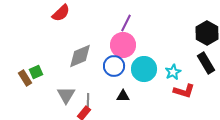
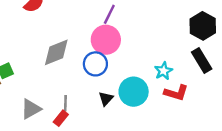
cyan circle: (144, 69) -> (134, 92), moved
gray triangle: (66, 95) -> (31, 109), moved, turned 30
black triangle: (123, 96) -> (106, 99), turned -48

